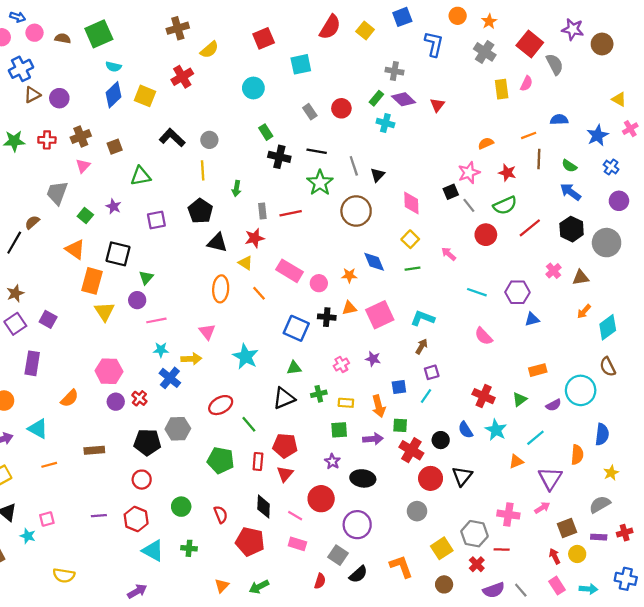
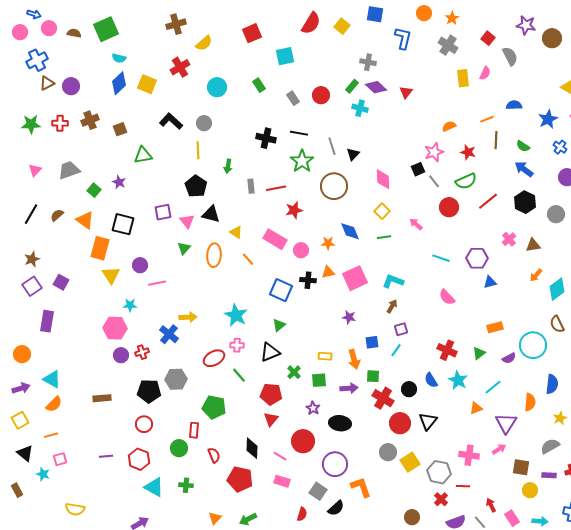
blue square: (402, 17) -> (375, 14), turned 30
red square: (530, 44) -> (488, 38), size x0.6
cyan circle: (253, 88) -> (217, 87), moved
green rectangle: (266, 132) -> (259, 85), moved
pink triangle: (83, 166) -> (35, 170), moved
gray trapezoid: (57, 193) -> (69, 170), turned 50
purple square: (156, 220) -> (163, 212), moved
brown semicircle: (32, 222) -> (57, 215), moved
red star: (255, 238) -> (294, 210), moved
gray circle: (607, 243) -> (556, 214), size x0.7
green triangle: (146, 278) -> (184, 248), moved
pink triangle: (207, 332) -> (187, 221), moved
cyan star: (161, 350) -> (130, 305), moved
pink cross: (341, 364) -> (237, 345), moved, turned 32
green triangle: (294, 368) -> (279, 325), turned -32
green cross: (319, 394) -> (294, 372), moved, turned -32
orange semicircle: (69, 398) -> (54, 404), moved
red cross: (139, 398) -> (142, 352), turned 32
red rectangle: (258, 461) -> (194, 430), moved
orange line: (49, 465) -> (51, 435), moved
brown square: (567, 528) -> (521, 467), turned 30
yellow square: (442, 548) -> (410, 462), moved
red arrow: (555, 556) -> (491, 505), moved
orange L-shape: (401, 566) -> (361, 487), moved

